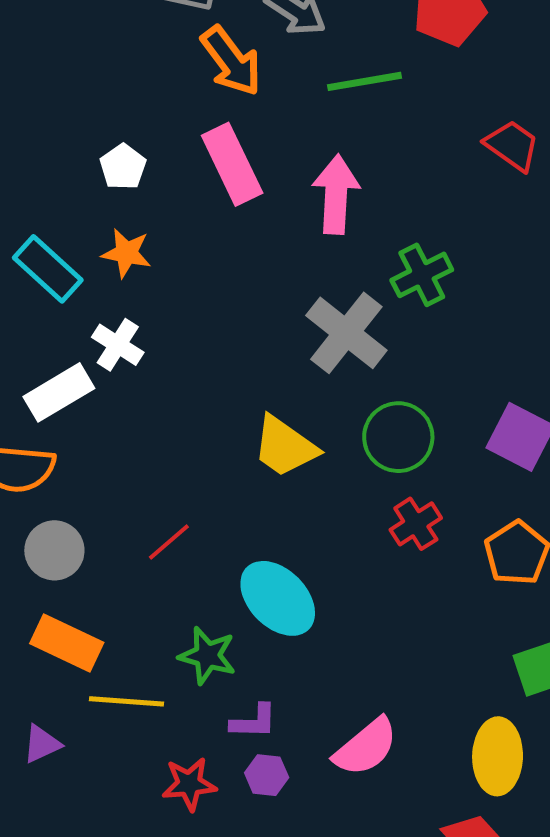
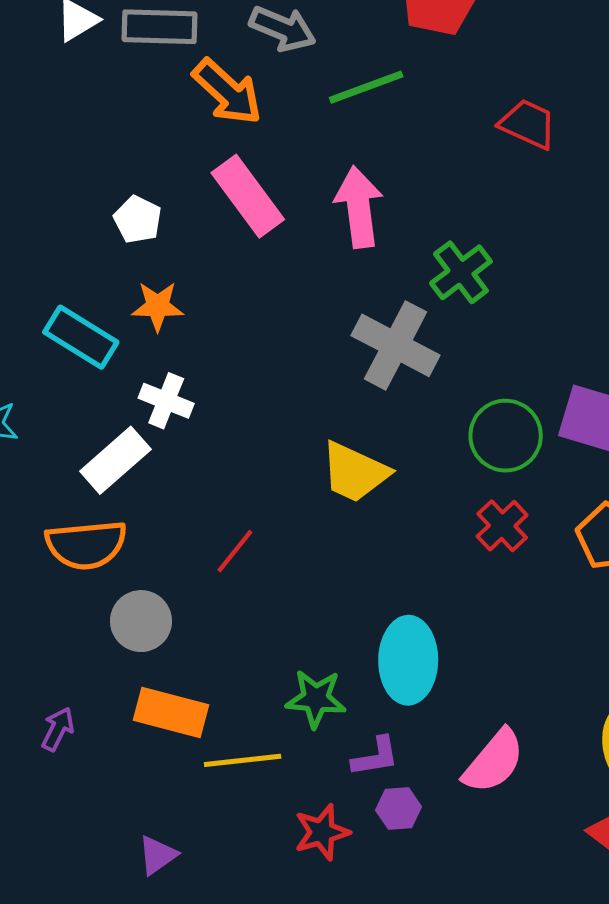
green circle: (398, 437) -> (506, 436), moved
red line: (169, 542) -> (235, 551), moved
cyan ellipse: (278, 598) -> (408, 660), moved, turned 56
purple triangle: (42, 744) -> (157, 855), moved

